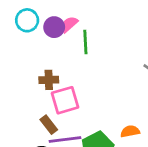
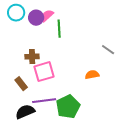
brown rectangle: (49, 125) -> (21, 84), moved
orange semicircle: (130, 131) -> (92, 75), moved

